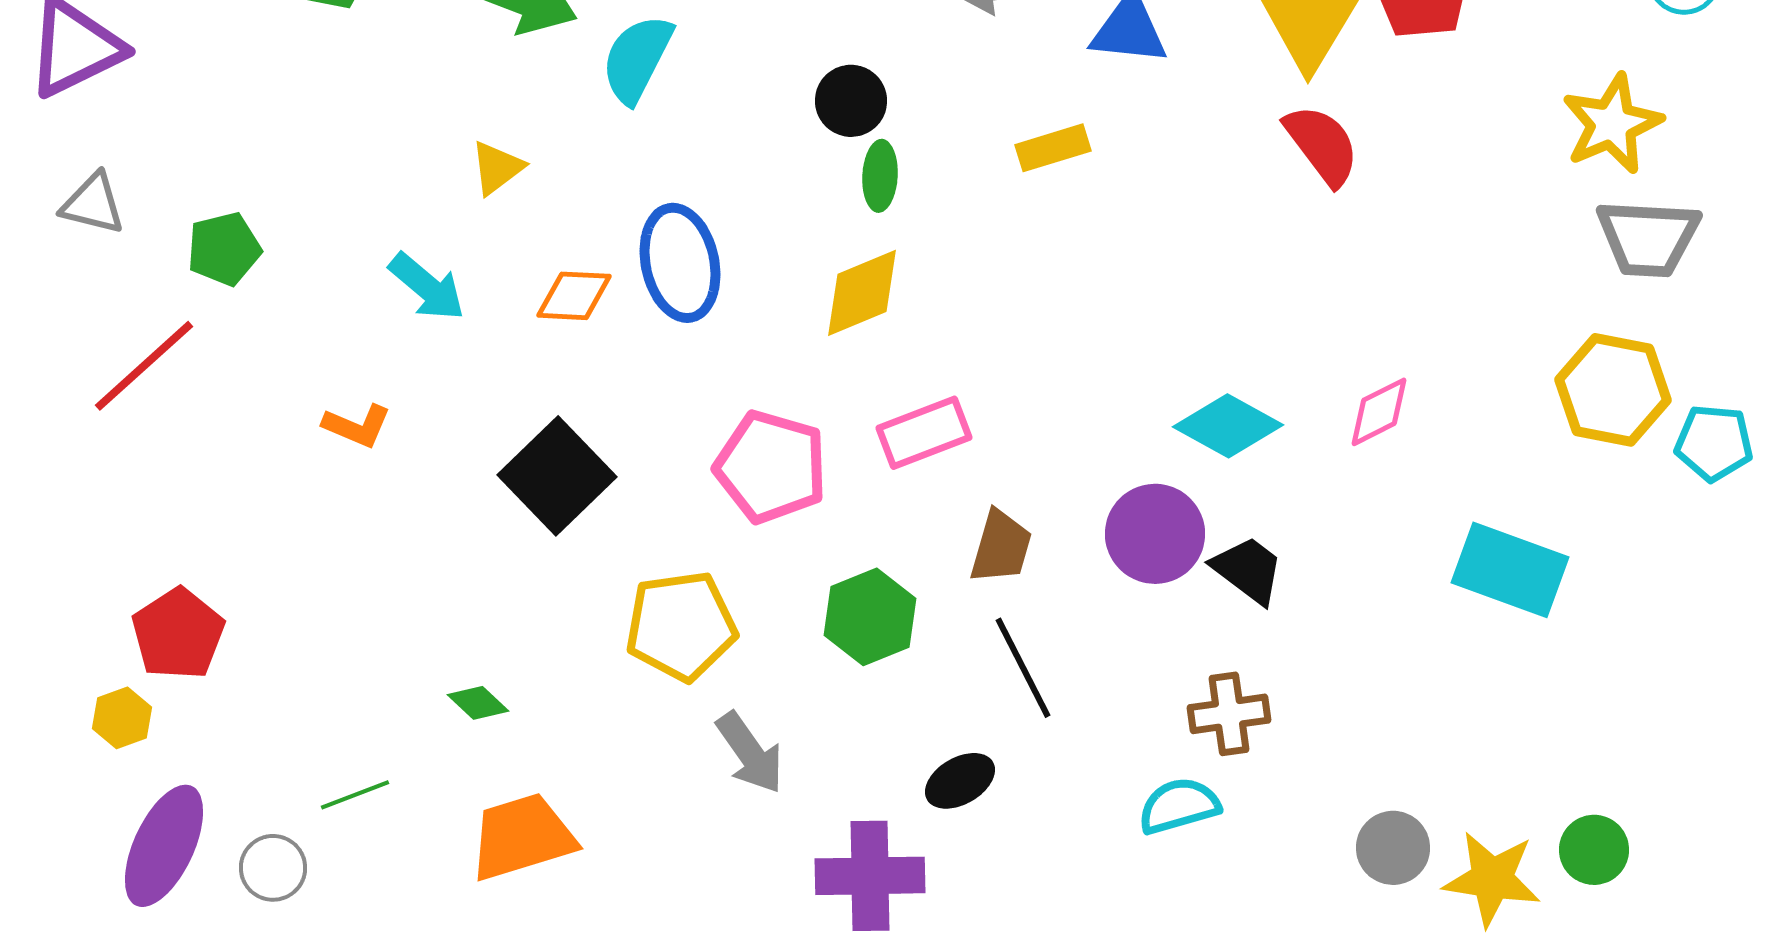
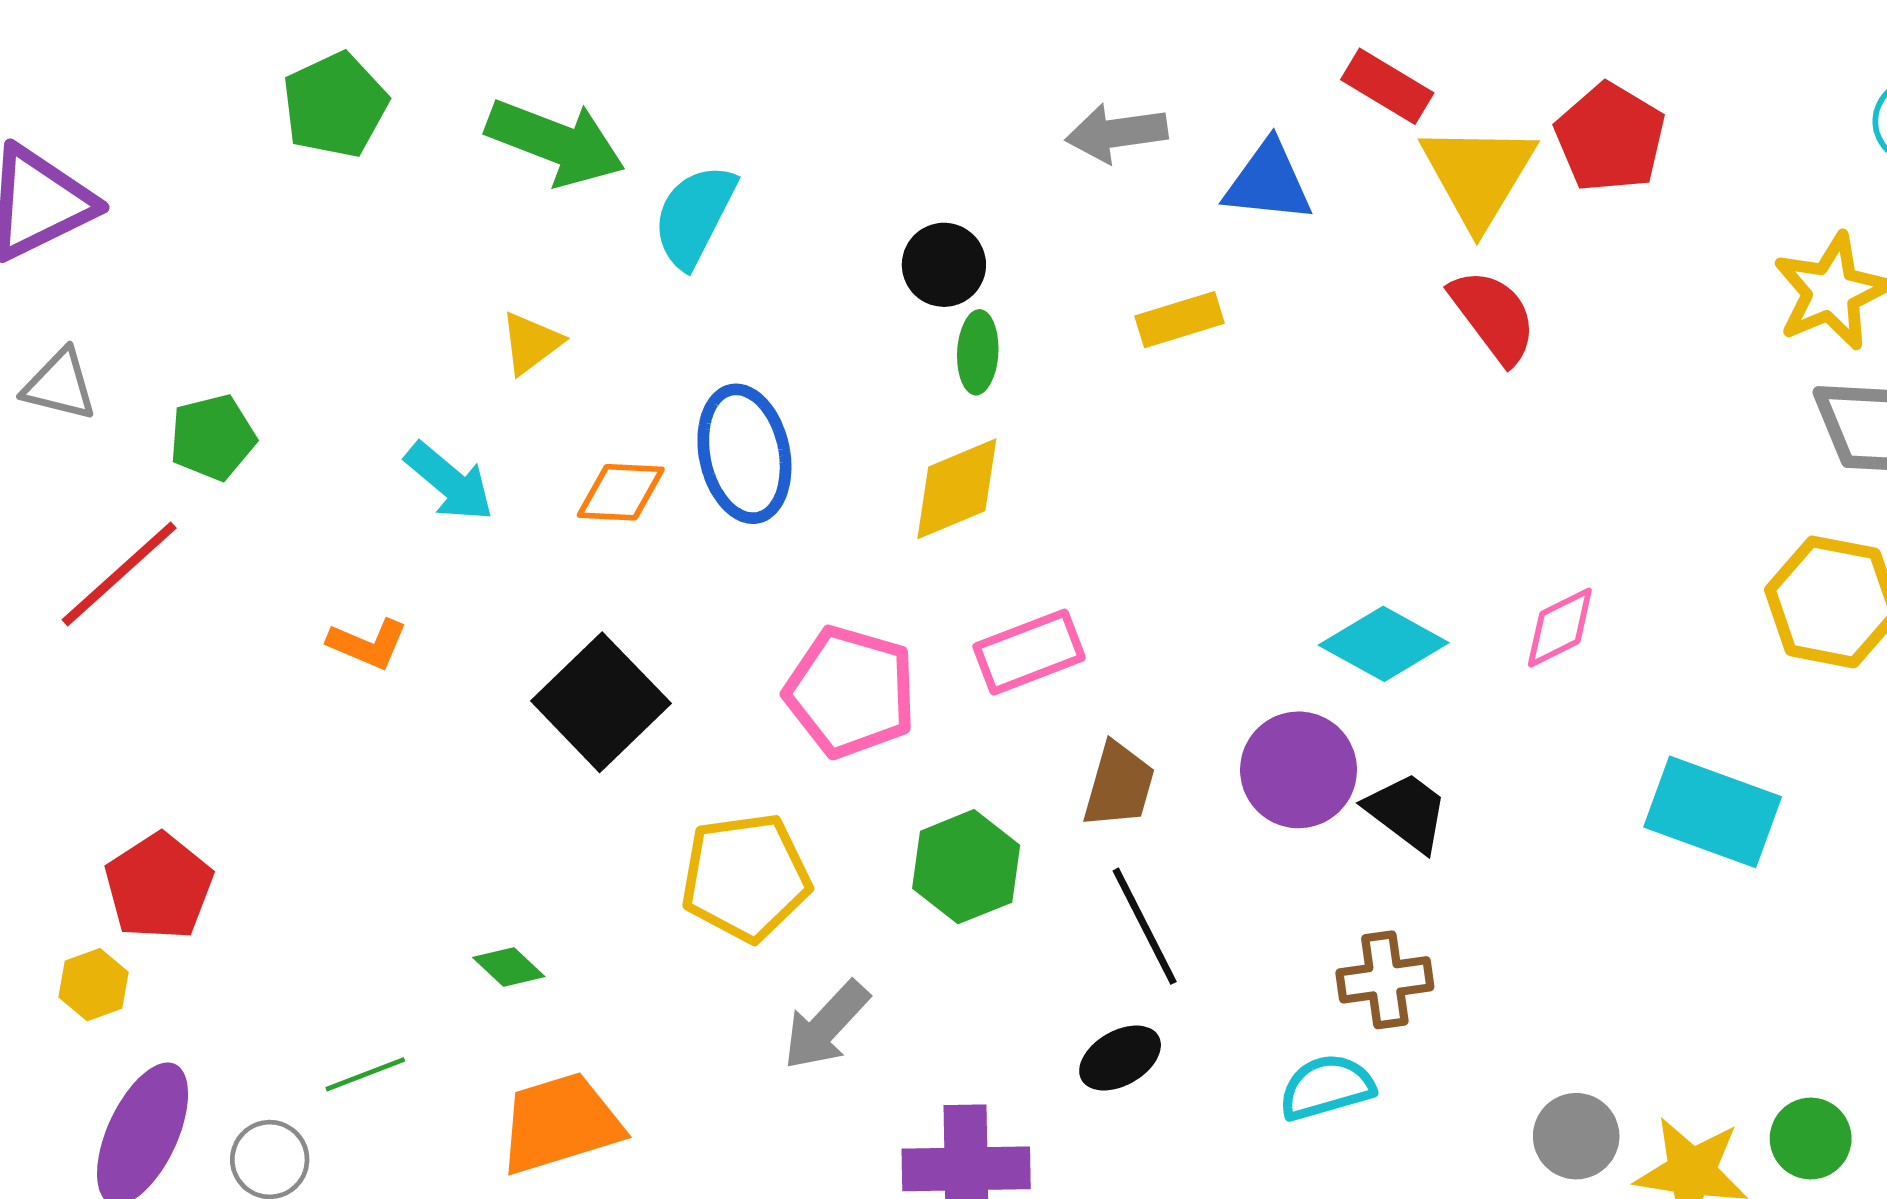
gray arrow: (750, 753) -> (826, 1025), turned 78
black ellipse: (960, 781) -> (1120, 1058), moved

